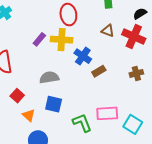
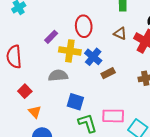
red ellipse: (68, 15) -> (84, 26), moved
yellow cross: (62, 40) -> (70, 51), moved
blue square: (54, 104) -> (75, 102), moved

